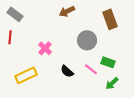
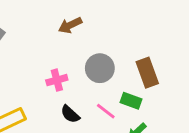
brown rectangle: (110, 19) -> (147, 73), moved
pink cross: (45, 48) -> (57, 80), moved, turned 32

